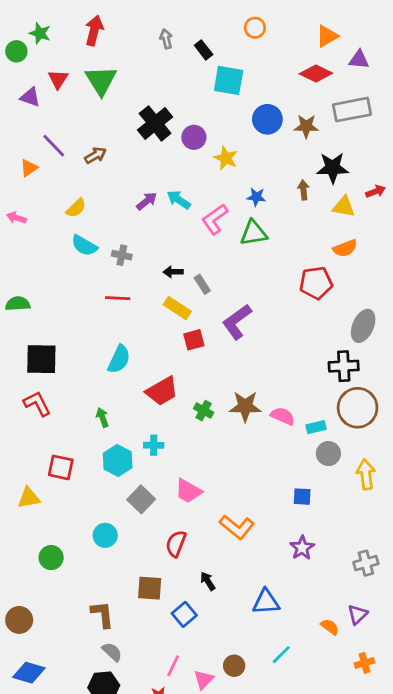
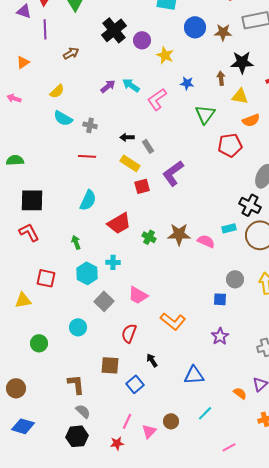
purple line: (54, 146) -> (45, 29), moved, turned 42
yellow triangle: (344, 207) -> (240, 96), moved
green triangle: (254, 233) -> (205, 114), moved, turned -45
black cross: (344, 366) -> (250, 205), turned 30
cyan rectangle: (316, 427) -> (229, 228), moved
gray circle: (328, 454) -> (235, 279), moved

